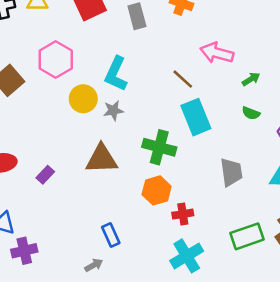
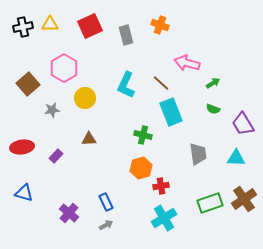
cyan L-shape: (116, 74) -> (126, 85), moved
gray star: (113, 111) -> (52, 110), moved
green cross: (159, 147) -> (143, 135), size x0.7
brown triangle: (102, 159) -> (89, 139), moved, size x0.6
purple cross: (24, 251) -> (69, 213), moved, turned -36
gray arrow: (94, 265) -> (106, 225), moved

